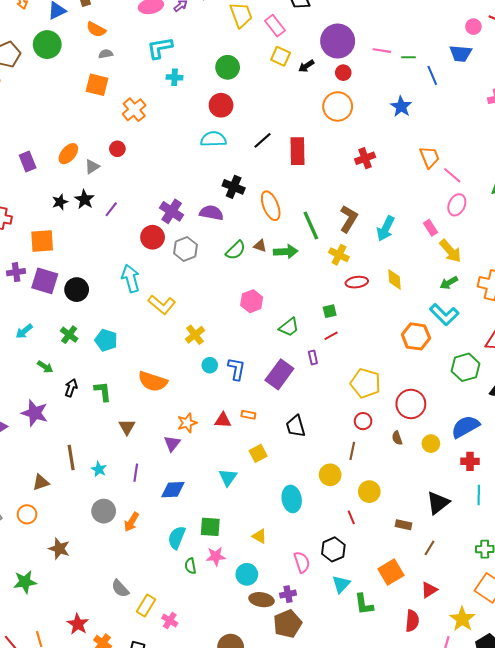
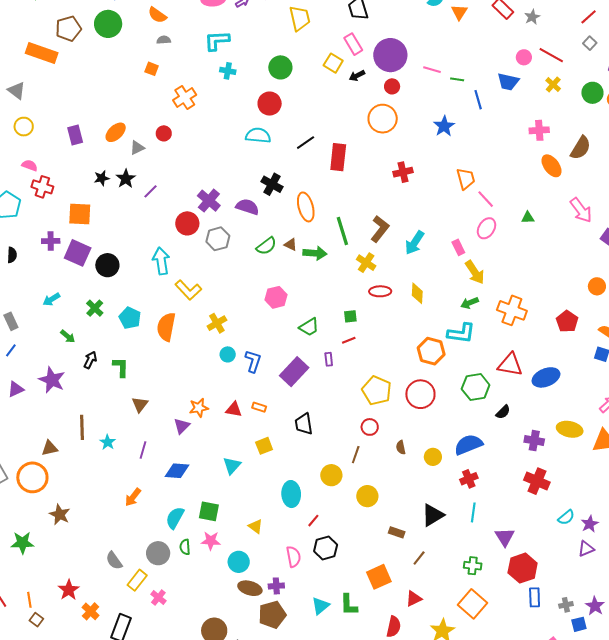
pink rectangle: (275, 26) -> (353, 44), moved
orange square: (97, 85) -> (152, 69), size x0.6
cyan L-shape: (444, 314) -> (461, 333), turned -44
orange semicircle: (153, 381) -> (166, 327), moved, turned 76
red circle: (411, 404) -> (420, 394), moved
red cross: (470, 461) -> (469, 479), turned -30
gray circle: (104, 511) -> (158, 553), moved
orange circle: (27, 514) -> (32, 477), size x1.6
red line: (351, 517) -> (313, 521), moved, turned 56
cyan triangle: (341, 584) -> (320, 606), moved

